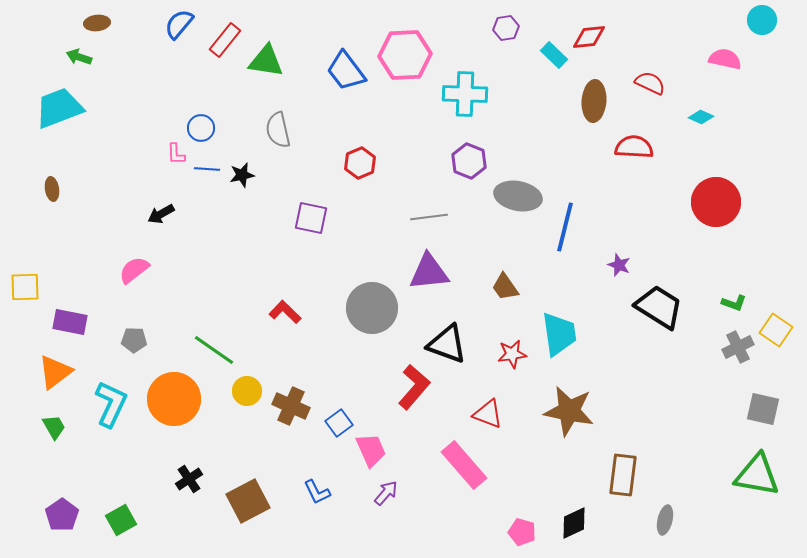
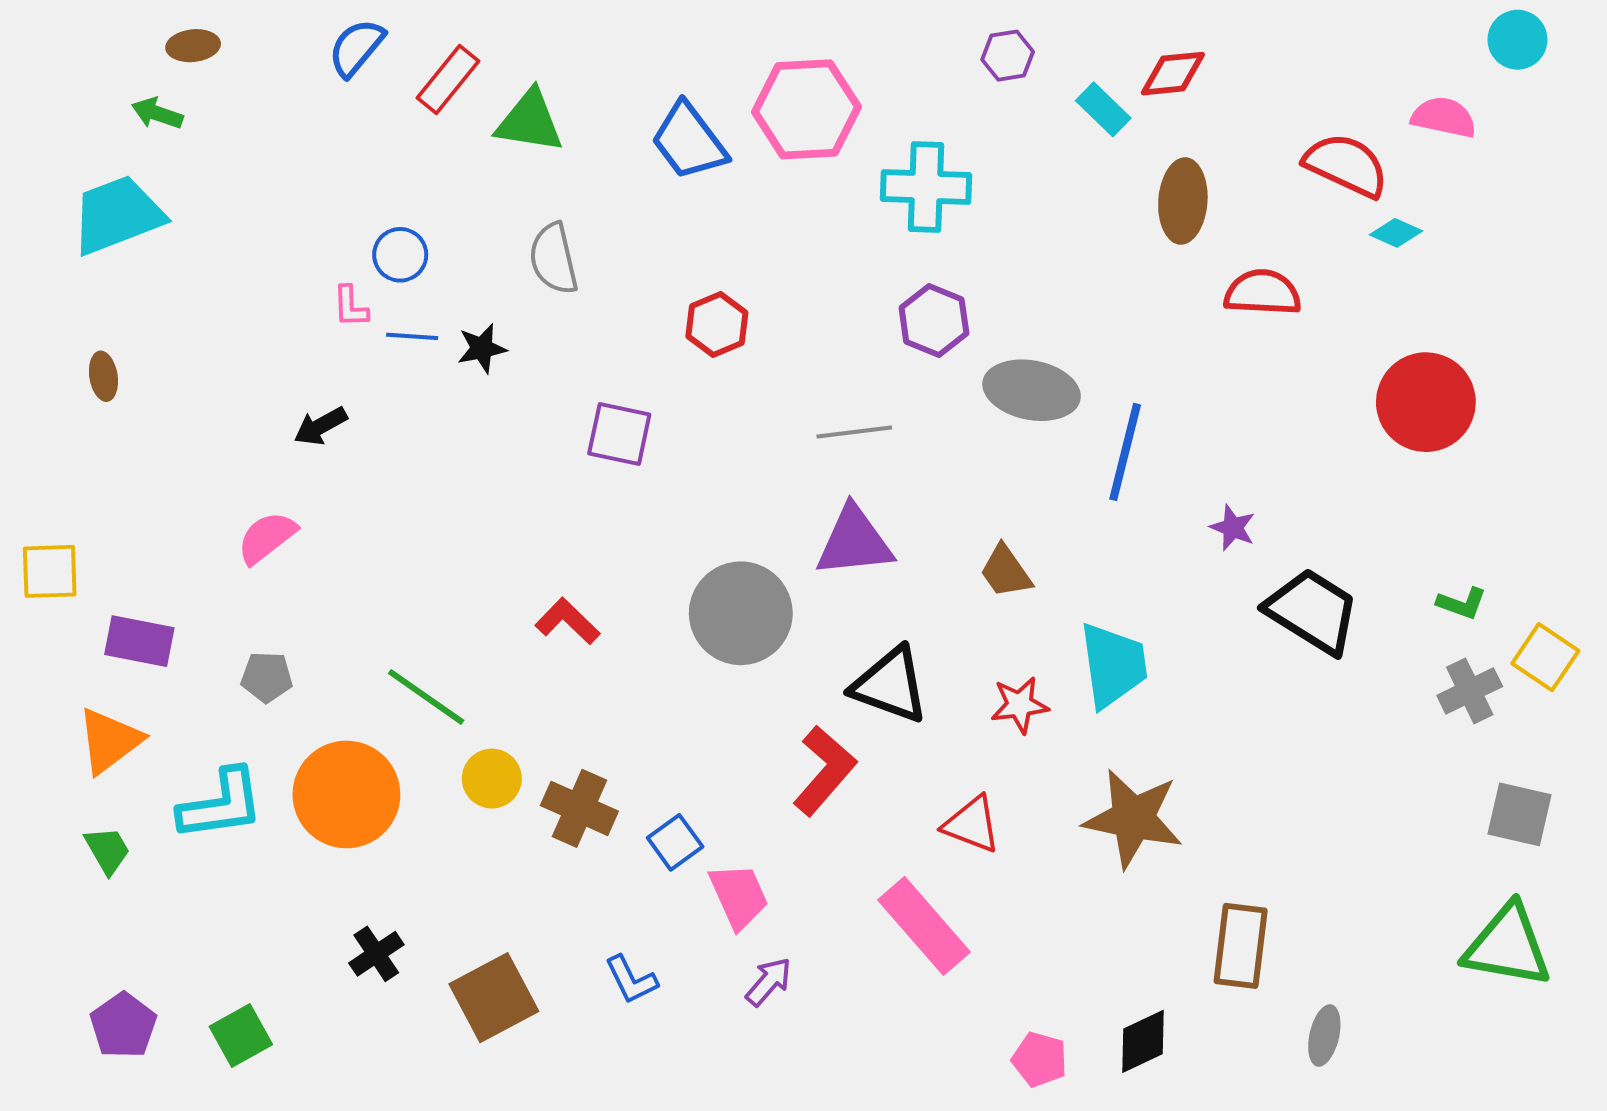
red semicircle: (650, 83) -> (1346, 165), moved, size x1.4
cyan L-shape: (111, 404) -> (221, 804), turned 57

